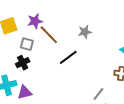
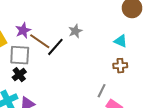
gray square: (27, 44) -> (20, 55), size x1.5
black line: (68, 57) -> (55, 47), moved

